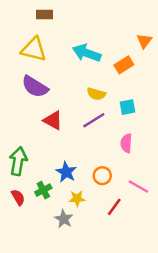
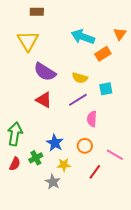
yellow triangle: (34, 49) -> (28, 41), turned 45
cyan arrow: (87, 53) -> (83, 37), moved
purple semicircle: (35, 87) -> (45, 72), moved
pink semicircle: (126, 143) -> (92, 119), moved
red semicircle: (18, 197) -> (15, 164), turned 56

